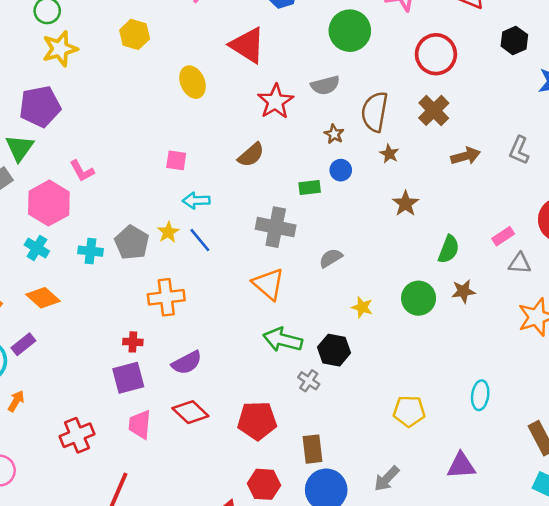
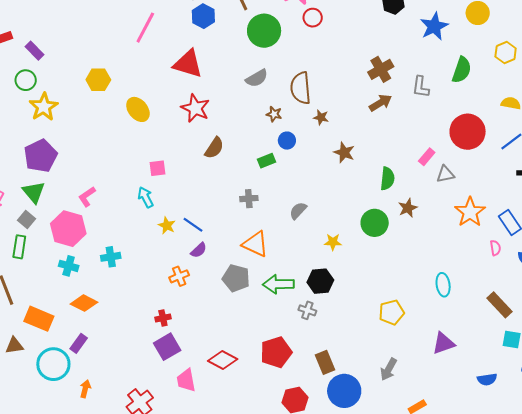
red circle: (436, 54) -> (313, 18), moved, size x0.6
yellow ellipse: (193, 82) -> (138, 109), moved
red star: (275, 101) -> (195, 108), moved
brown cross: (434, 110) -> (381, 69), moved, turned 30
pink L-shape: (82, 171) -> (87, 197), turned 100
cyan arrow: (196, 201) -> (146, 197), moved, turned 80
gray cross: (276, 227) -> (249, 199), size x0.6
gray pentagon: (132, 243) -> (236, 278), moved
orange cross: (166, 297) -> (179, 276), size x0.7
purple semicircle: (187, 363) -> (199, 250), moved, size x0.7

